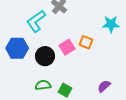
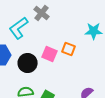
pink square: (67, 47) -> (50, 54), turned -35

